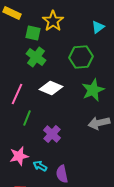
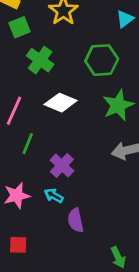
green square: (33, 33) -> (19, 27), moved, turned -35
cyan arrow: (40, 166) -> (54, 196), moved

